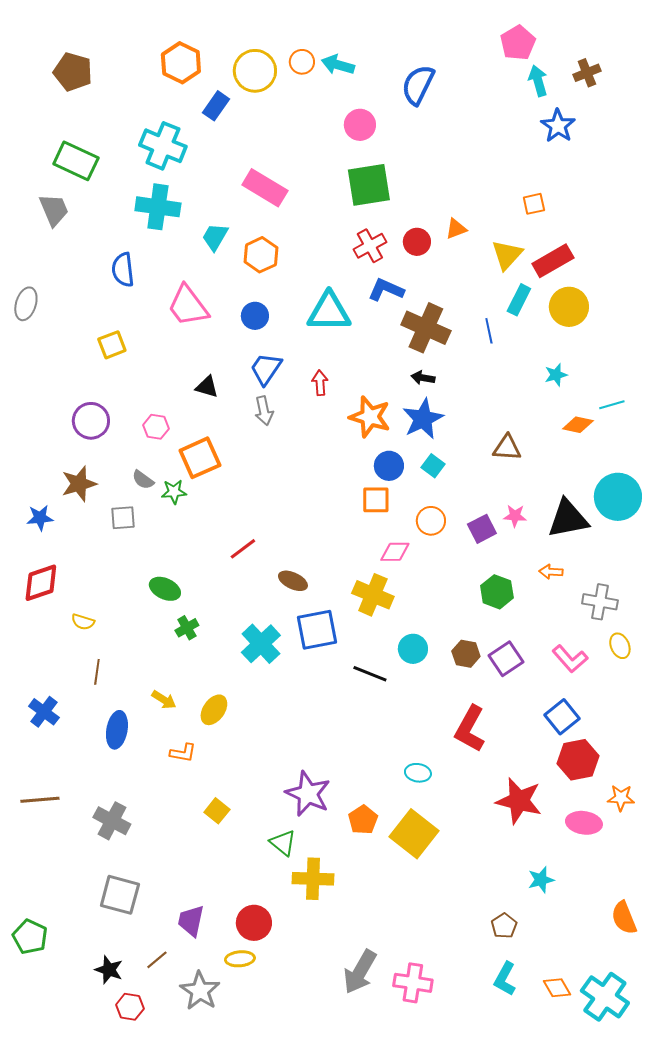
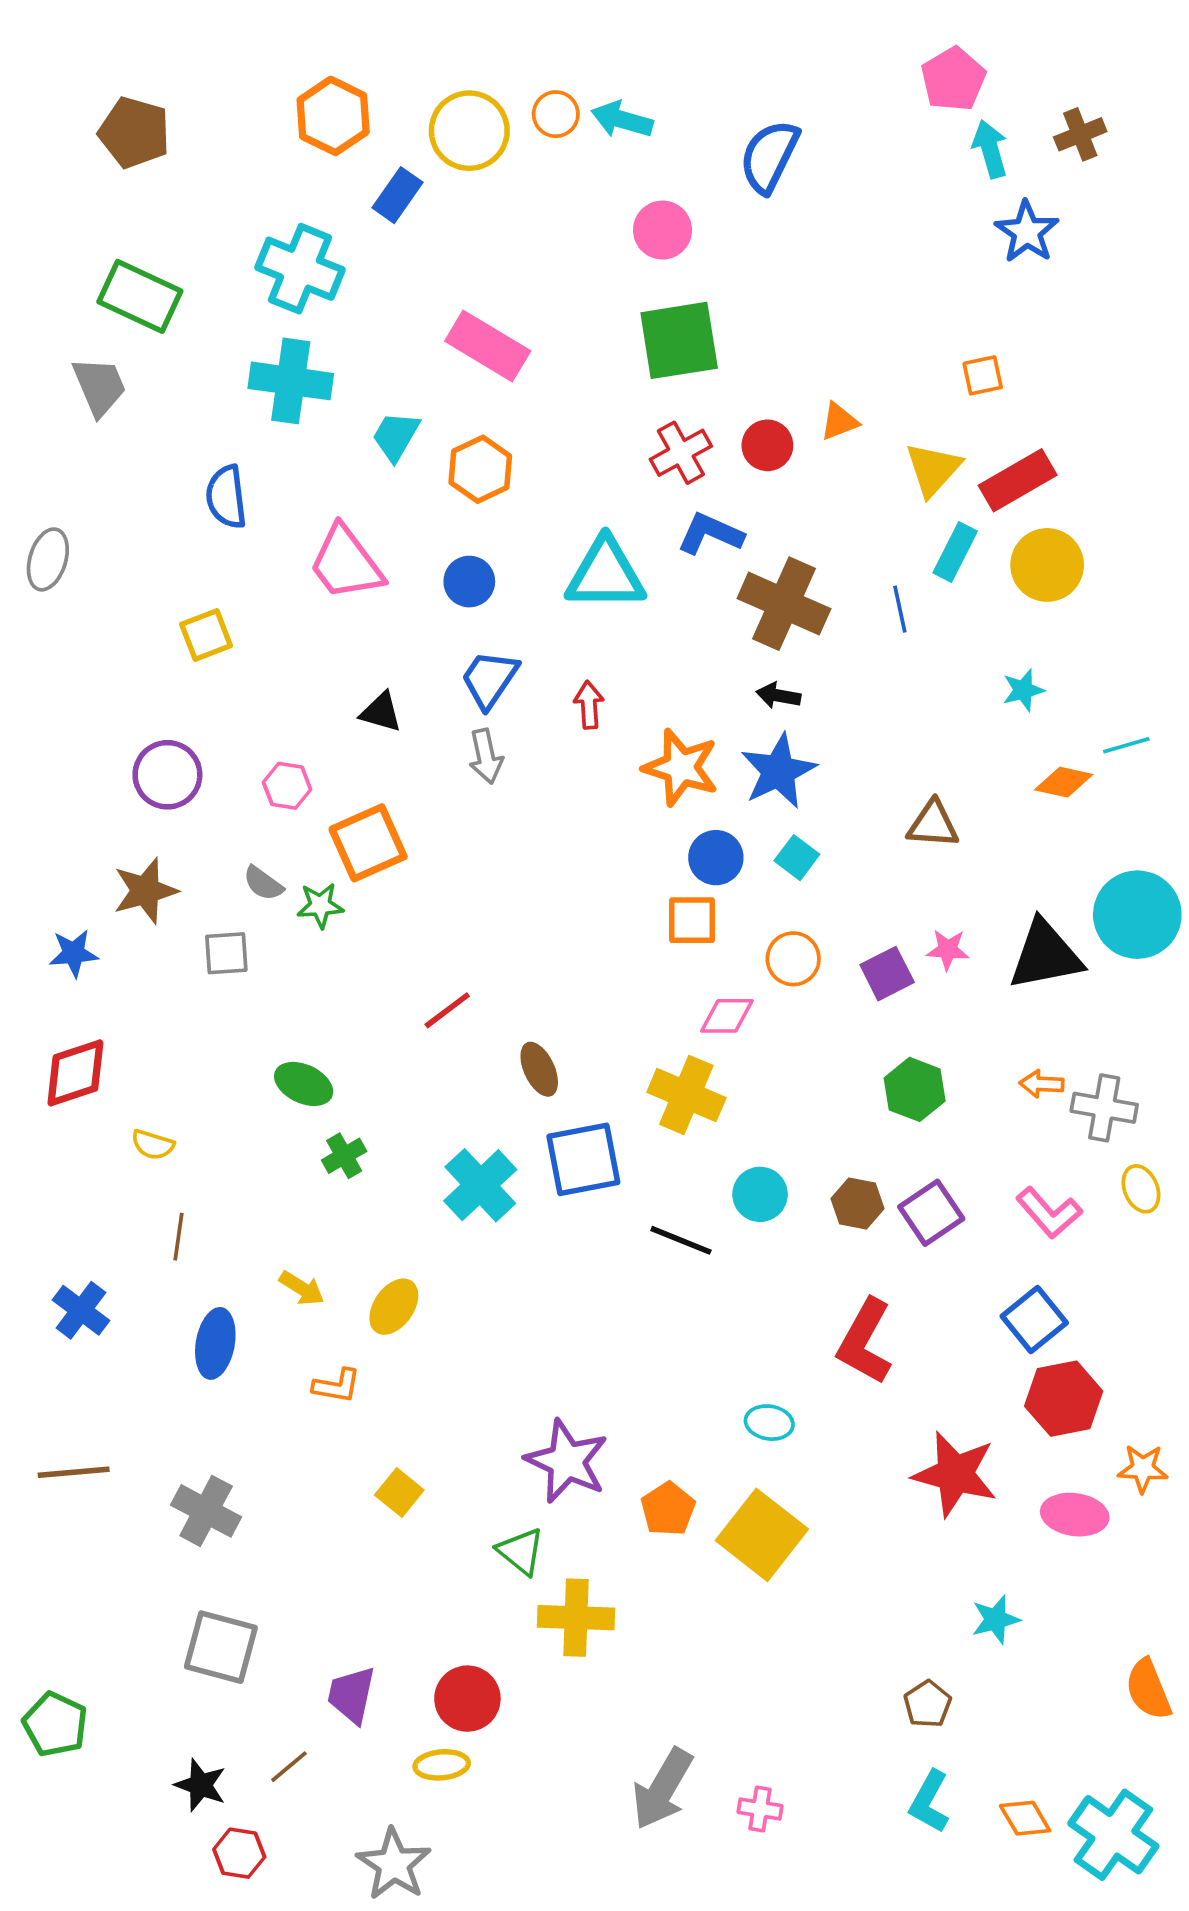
orange arrow: (551, 572) -> (1042, 1084), moved
brown ellipse: (293, 581) -> (539, 1069), turned 40
pink cross: (413, 983) -> (760, 1809), size x0.6
gray star: (200, 991) -> (394, 1864), moved

